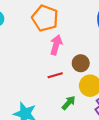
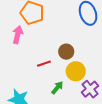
pink arrow: (56, 45) -> (18, 35), moved

